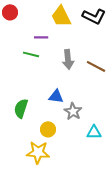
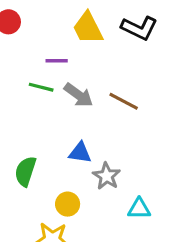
gray arrow: (68, 59) -> (78, 95), moved, turned -48
brown line: (96, 66) -> (124, 101), moved

